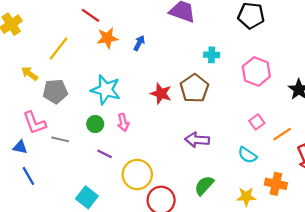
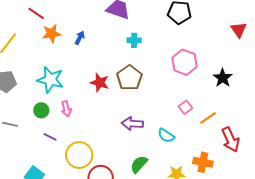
cyan cross: (212, 55) -> (134, 40), moved
cyan semicircle: (247, 155) -> (166, 136), moved

